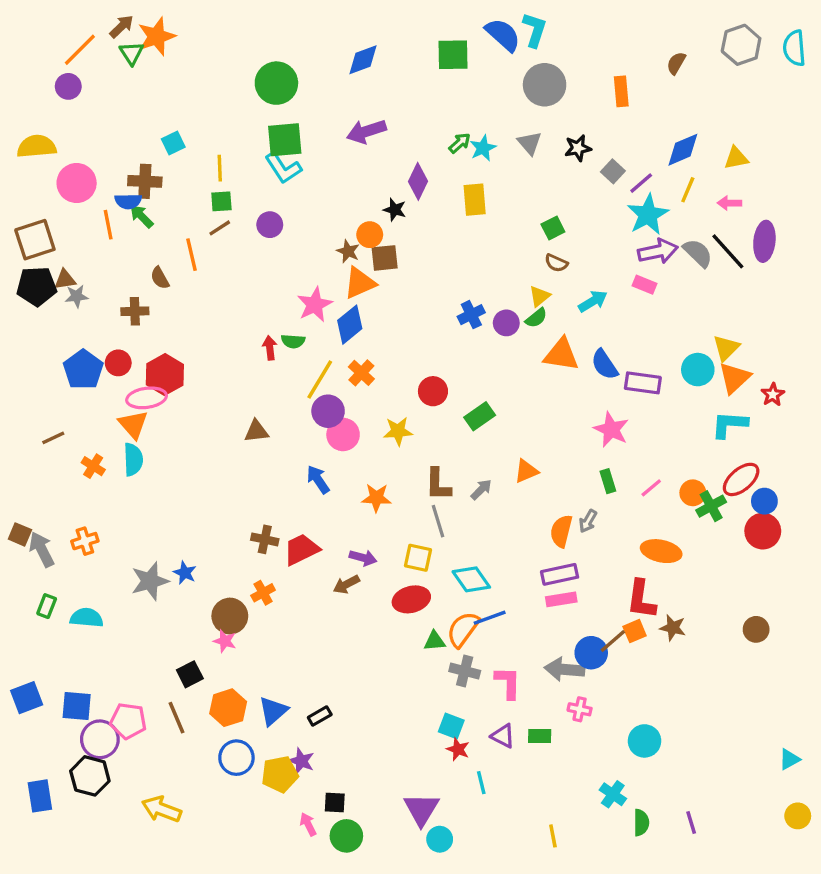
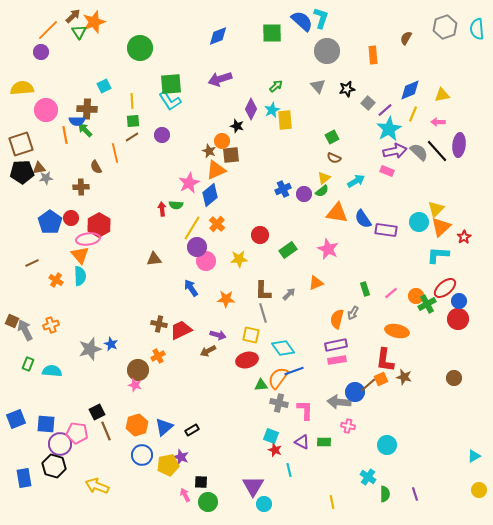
green circle: (276, 83) -> (140, 48), moved
cyan star: (483, 148) -> (272, 110), moved
pink star: (611, 430) -> (328, 249), moved
black square: (190, 674) -> (97, 412), moved

